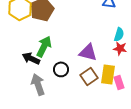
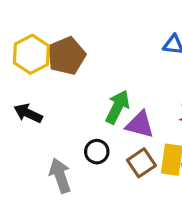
green arrow: (44, 46) -> (118, 107), moved
black arrow: (31, 58) -> (28, 113), moved

